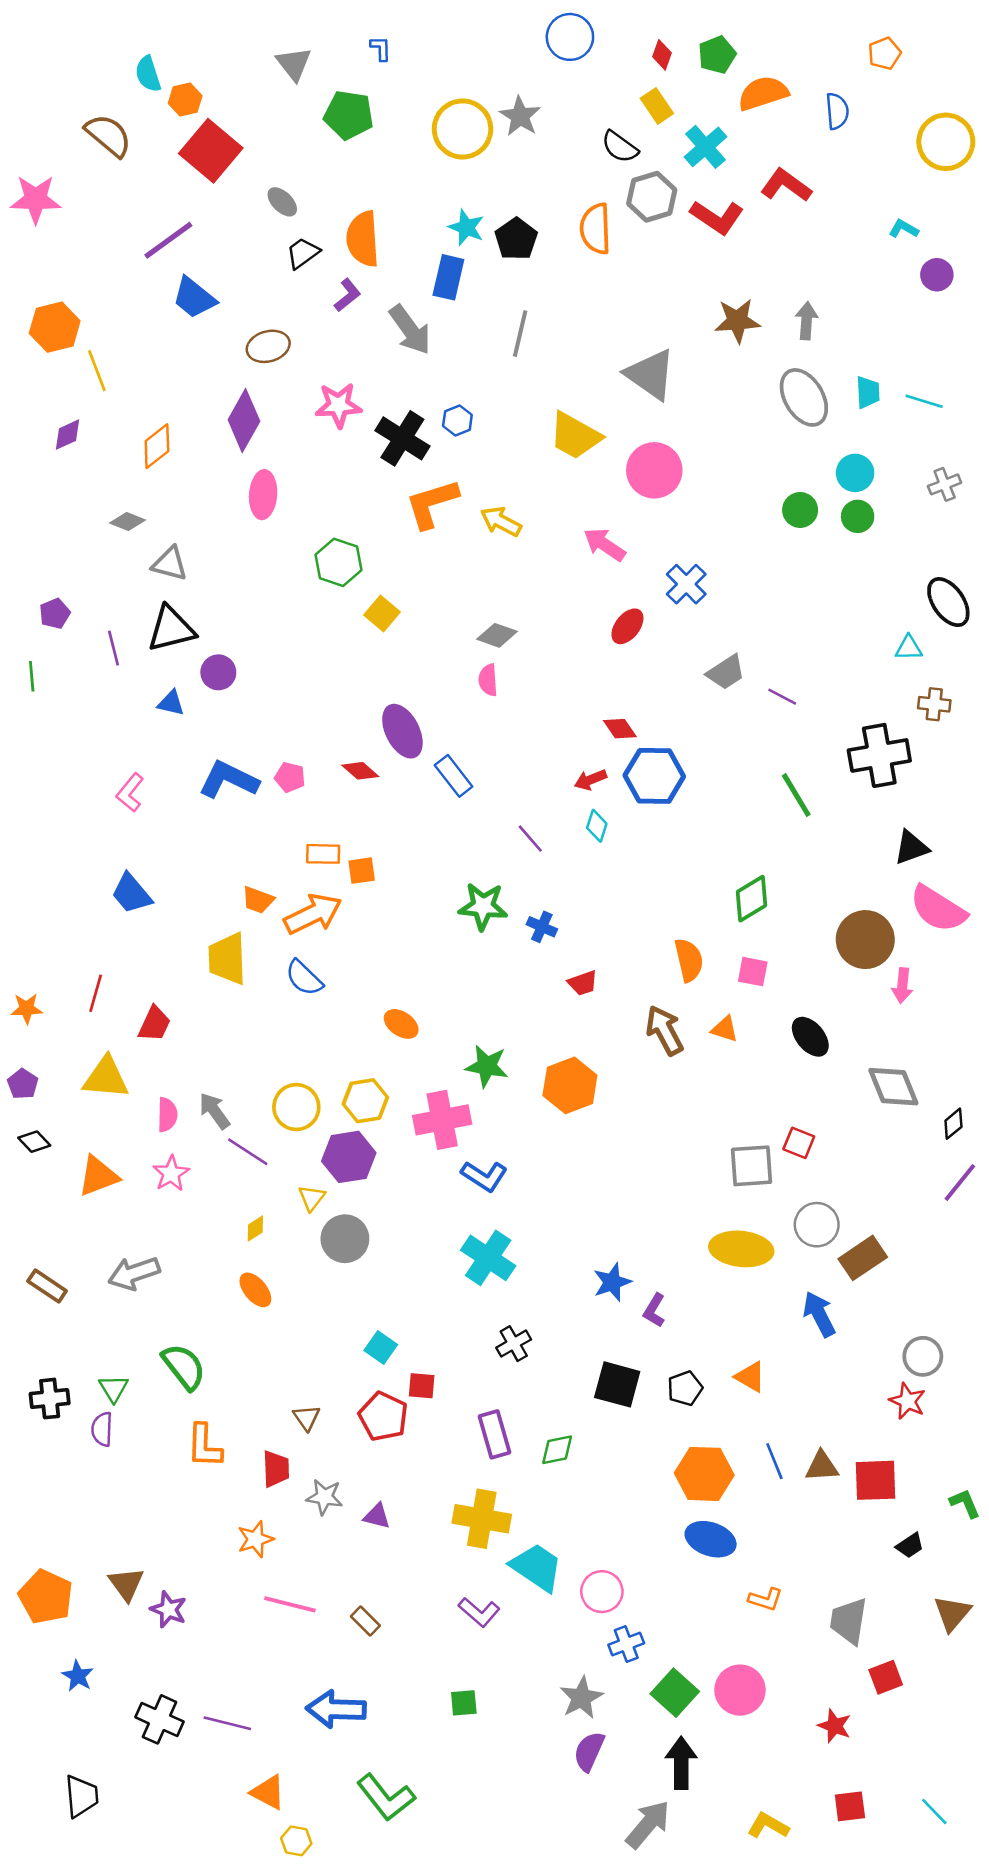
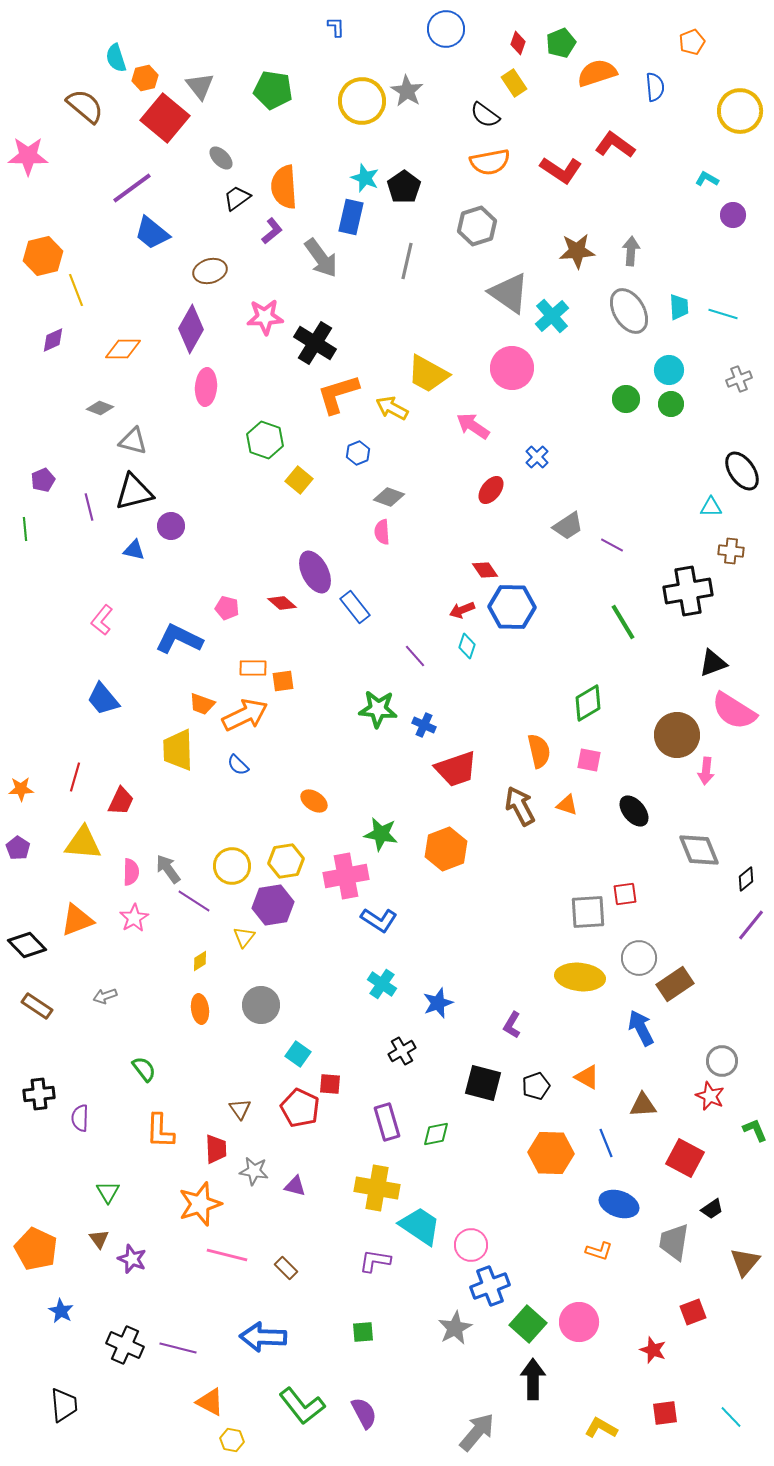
blue L-shape: (381, 48) -> (336, 27), moved
gray triangle: (294, 64) -> (200, 86), moved
cyan cross: (705, 147) -> (552, 316), moved
gray hexagon: (652, 197) -> (477, 226), moved
orange semicircle: (596, 229) -> (490, 162), moved, turned -99
blue hexagon: (457, 420) -> (358, 453), moved
yellow trapezoid: (575, 436) -> (428, 374), moved
orange diamond: (157, 446) -> (123, 349), turned 39
blue cross: (686, 584) -> (537, 457), size x0.7
blue L-shape: (229, 780) -> (179, 639), moved
blue semicircle: (304, 978) -> (238, 765), size x0.7
red trapezoid: (583, 983) -> (456, 769), size x1.8
black diamond: (34, 1142) -> (27, 945), moved, size x1.5
red square: (799, 1143) -> (625, 894), turned -30
gray circle: (345, 1239) -> (261, 1005), moved
cyan cross: (488, 1258) -> (382, 984), size x0.7
gray arrow: (134, 1273) -> (105, 996), size x0.6
blue star: (612, 1282) -> (438, 1003), moved
orange ellipse: (255, 1290) -> (200, 1009), turned 32
green semicircle: (184, 1367) -> (144, 1069), size x0.7
green triangle: (114, 1388) -> (108, 1192), moved
brown triangle: (822, 1466) -> (643, 1105), moved
red square: (875, 1480) -> (685, 1158), turned 30
green L-shape: (965, 1503) -> (755, 1130), moved
orange star: (255, 1539) -> (200, 1204), size x1.5
blue ellipse: (711, 1539) -> (619, 1204), moved
brown triangle: (126, 1584) -> (99, 1239), size x0.7
purple L-shape: (479, 1612) -> (375, 1261), turned 148
gray trapezoid: (849, 1621) -> (674, 1242), moved
blue cross: (626, 1644) -> (490, 1286), size x1.4
purple semicircle: (589, 1751) -> (364, 1413), moved, turned 128
gray arrow: (648, 1824) -> (477, 1432), moved

